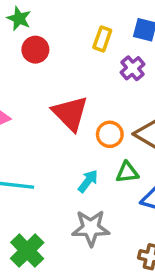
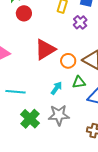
red triangle: (70, 113) -> (45, 49), turned 45
green cross: (27, 251) -> (30, 119), moved

